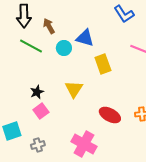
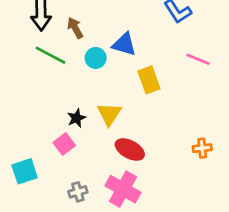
black star: (37, 92) -> (76, 118), moved
red ellipse: (110, 115) -> (130, 149), moved
gray cross: (38, 145) -> (78, 192), moved

